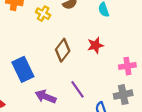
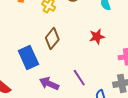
brown diamond: (63, 50) -> (52, 39), moved

